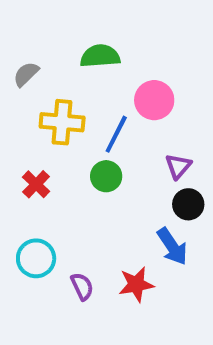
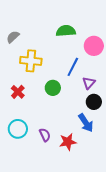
green semicircle: (100, 56) -> (66, 31), moved
pink circle: (154, 100) -> (94, 46), moved
blue line: (116, 134) -> (73, 67), moved
purple semicircle: (82, 286) -> (45, 135), moved

